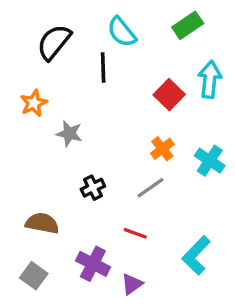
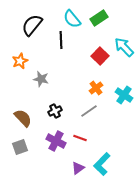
green rectangle: (188, 25) -> (99, 18), moved
cyan arrow: (210, 79) -> (124, 47), turned -50
brown semicircle: (42, 223) -> (23, 118), moved, turned 36
cyan L-shape: (196, 255) -> (102, 164), moved
purple cross: (93, 264) -> (56, 141), moved
gray square: (34, 276) -> (20, 147), moved, turned 35

